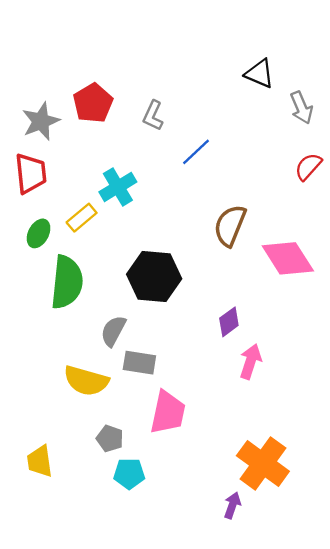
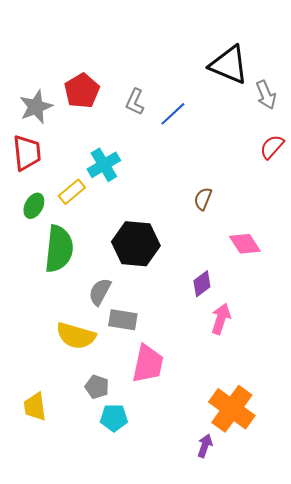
black triangle: (259, 74) -> (229, 65), size x1.5
blue line: (196, 152) -> (173, 114), moved
brown semicircle: (230, 226) -> (203, 199), size x0.6
pink diamond: (288, 258) -> (245, 244), moved, size x0.7

